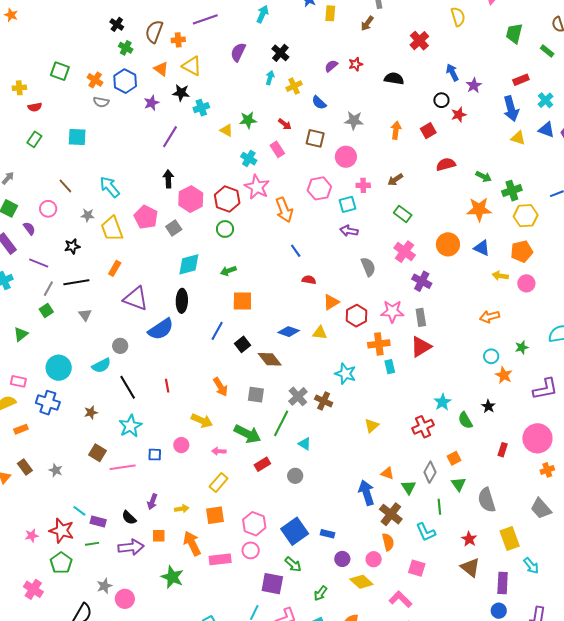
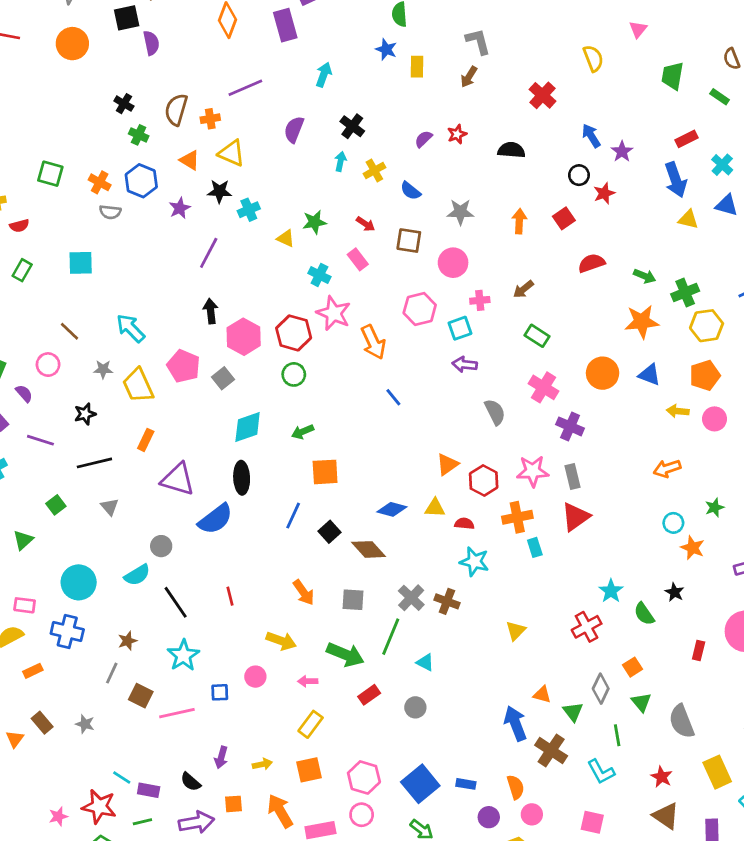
red semicircle: (309, 280) -> (464, 524), moved
gray line: (48, 289) -> (112, 673), moved
orange semicircle: (388, 542) -> (516, 787), moved

